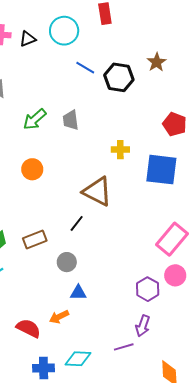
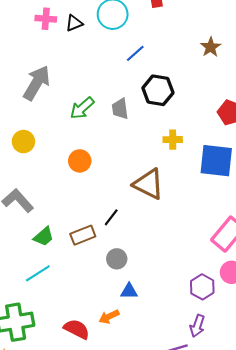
blue line: (85, 68) -> (135, 53), turned -72
black hexagon: (119, 77) -> (158, 90), moved
black line: (77, 223) -> (111, 217), moved

